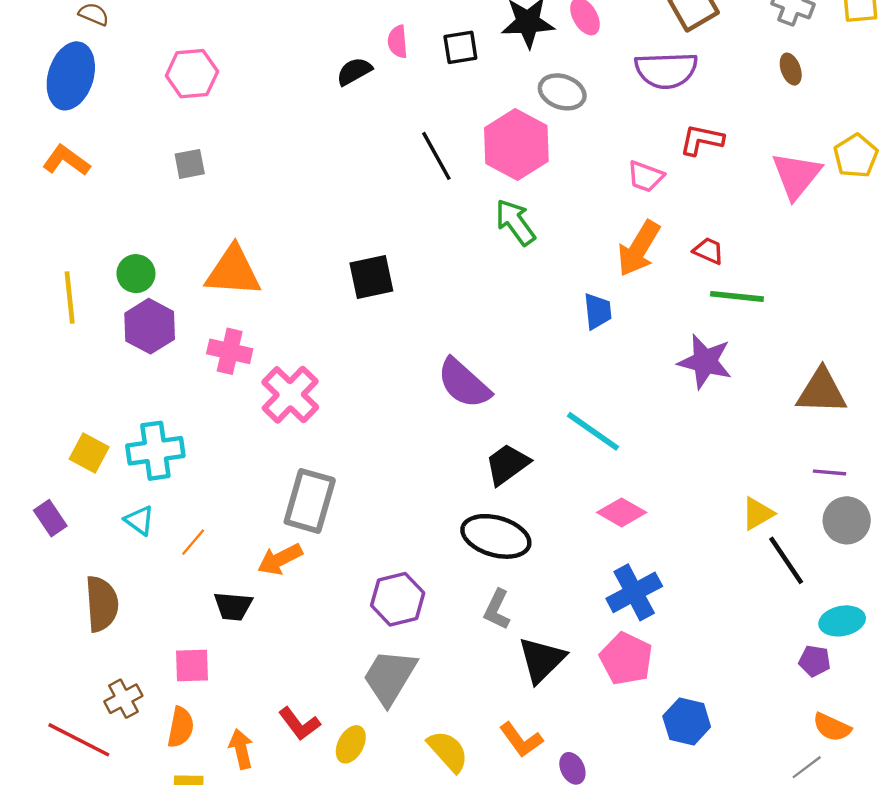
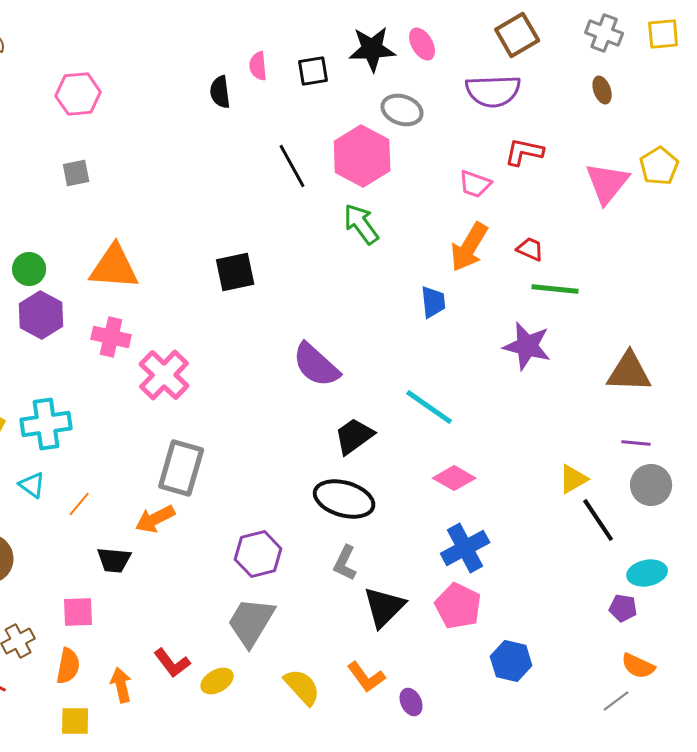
black semicircle: (354, 71) -> (220, 92), turned -68
yellow ellipse: (351, 744) -> (217, 681), turned 32

